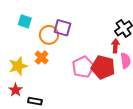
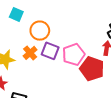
purple square: (62, 28) -> (50, 51), moved
pink pentagon: (83, 67) -> (73, 54), moved

